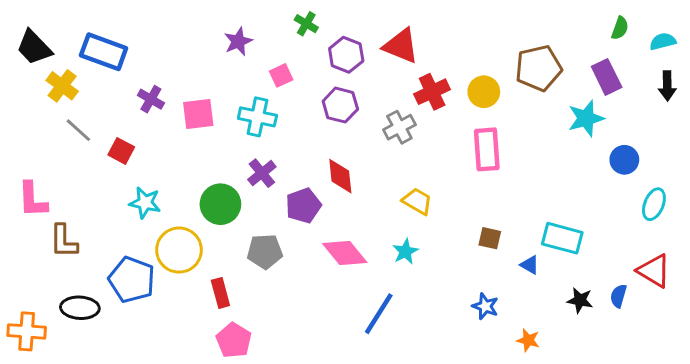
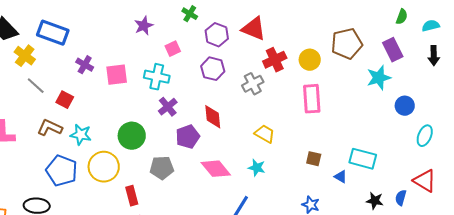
purple cross: (262, 173) -> (168, 107), moved
brown L-shape: (64, 241) -> (50, 128), moved, turned 115
cyan star: (405, 252) -> (257, 168), turned -30
blue pentagon: (132, 280) -> (62, 171), moved

